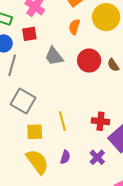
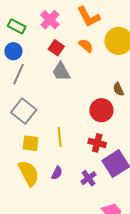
orange semicircle: (74, 27) -> (86, 46), turned 105
red square: (29, 34) -> (56, 48), moved, turned 35
red circle: (89, 60) -> (101, 110), moved

